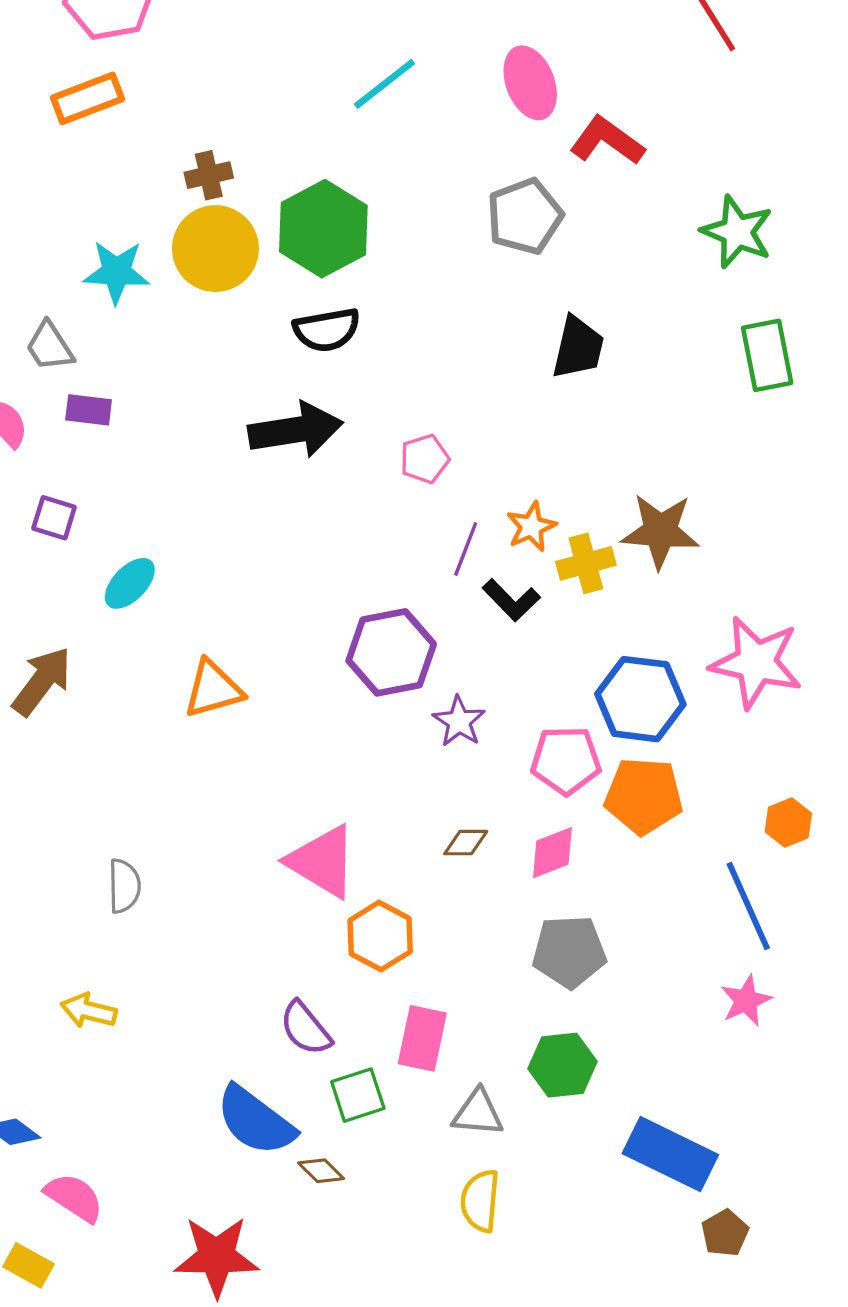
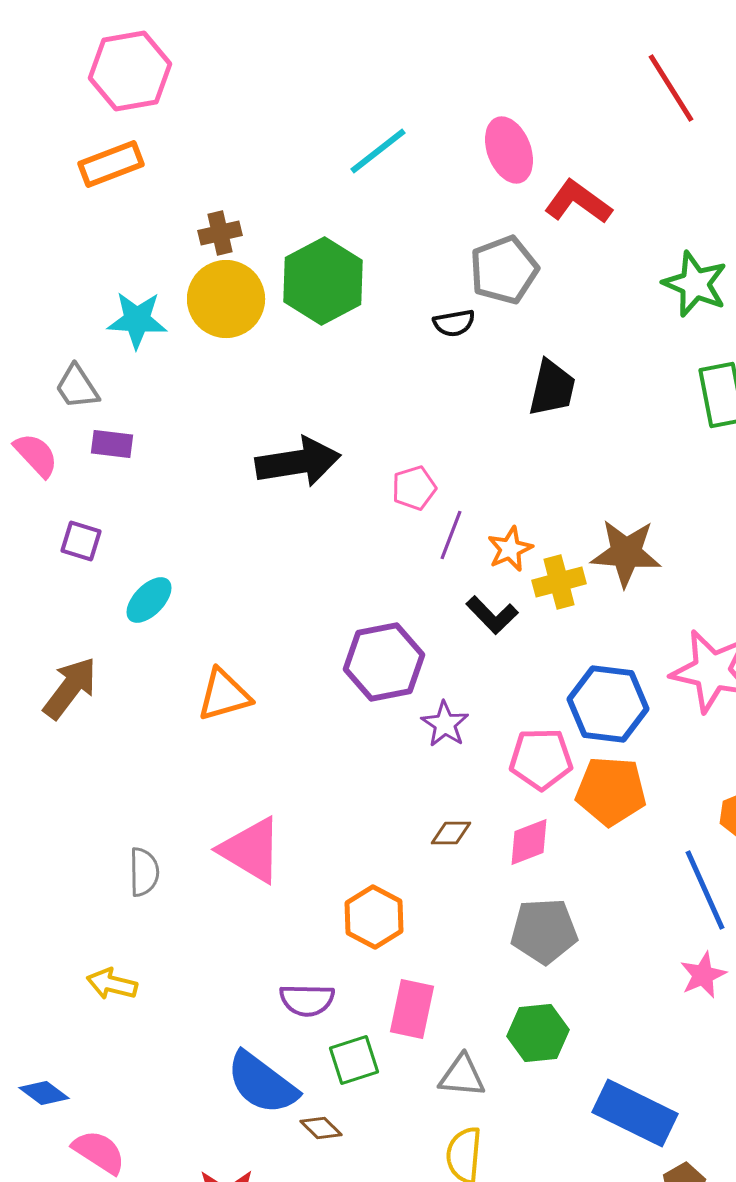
black semicircle: (327, 330) -> (454, 323), moved, size x0.7
purple line: (466, 549) -> (451, 535), moved
pink triangle: (322, 862) -> (251, 850), moved
purple semicircle: (306, 1028) -> (307, 1000), turned -50

